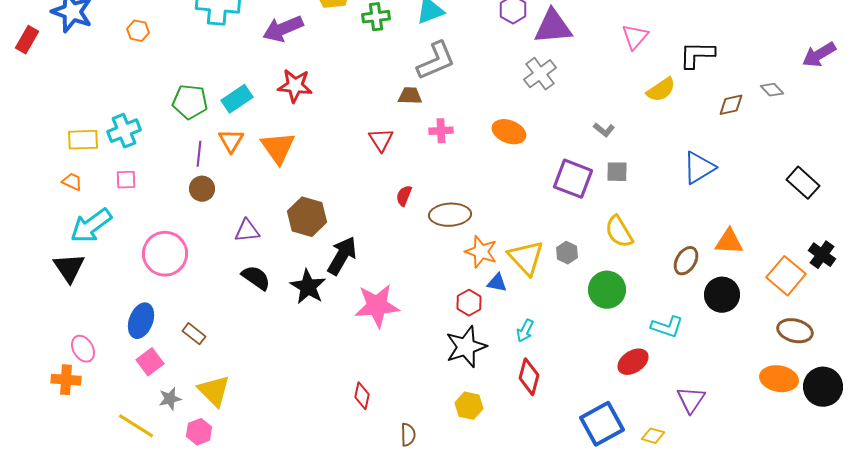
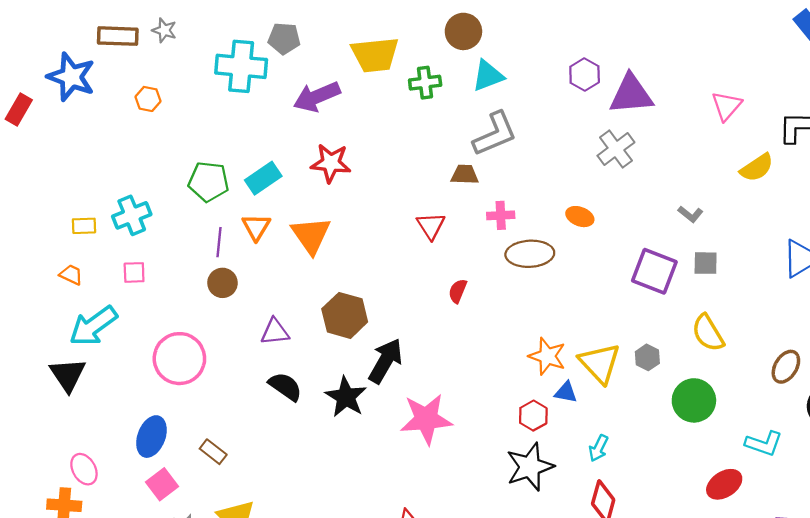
orange ellipse: (509, 132) -> (580, 217), size x0.7
yellow rectangle: (83, 140) -> (84, 226), size x0.7
brown ellipse: (450, 215) -> (530, 254), moved

